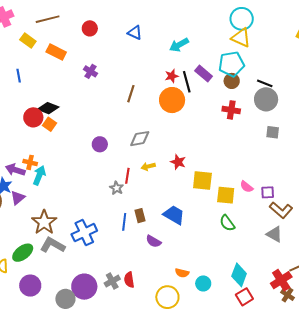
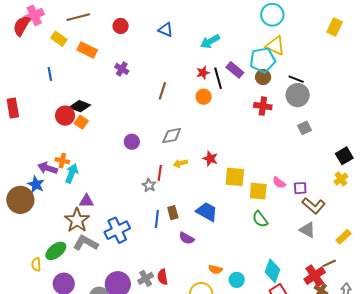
yellow triangle: (241, 38) -> (275, 46), moved
orange circle: (172, 100) -> (204, 97), size x0.6
gray square: (273, 132) -> (304, 128), turned -32
purple triangle: (18, 198) -> (86, 201), moved, turned 42

